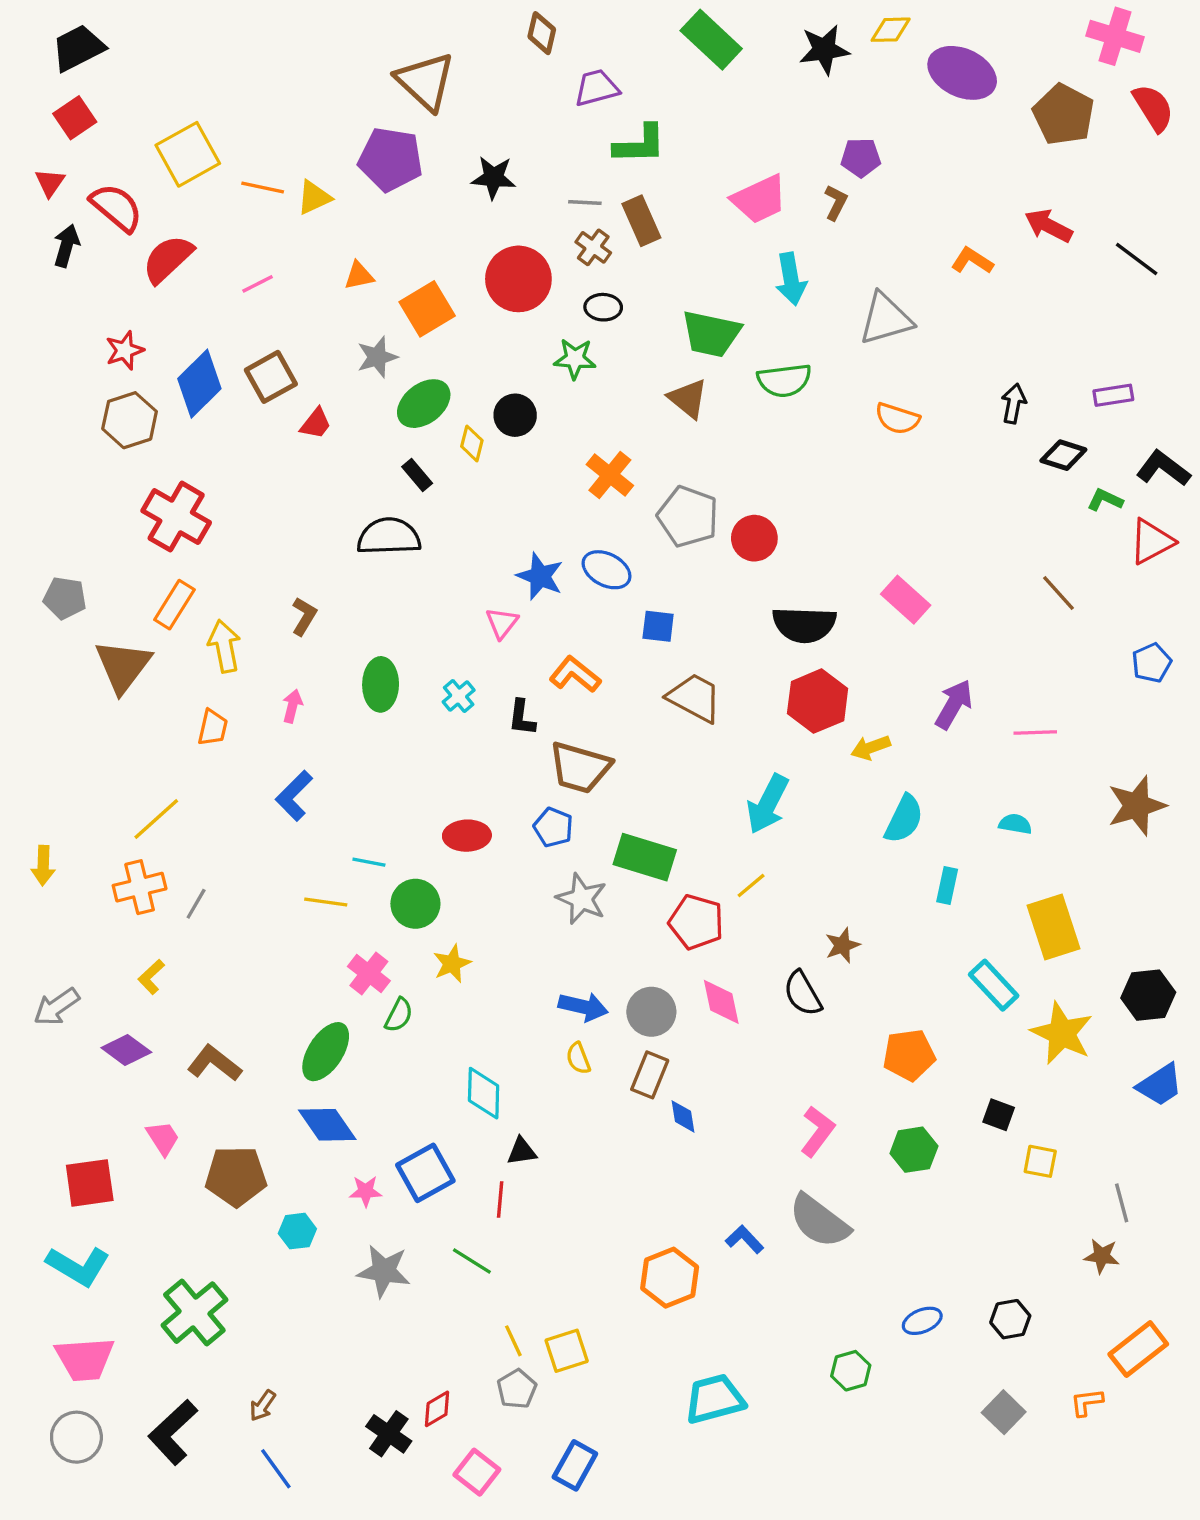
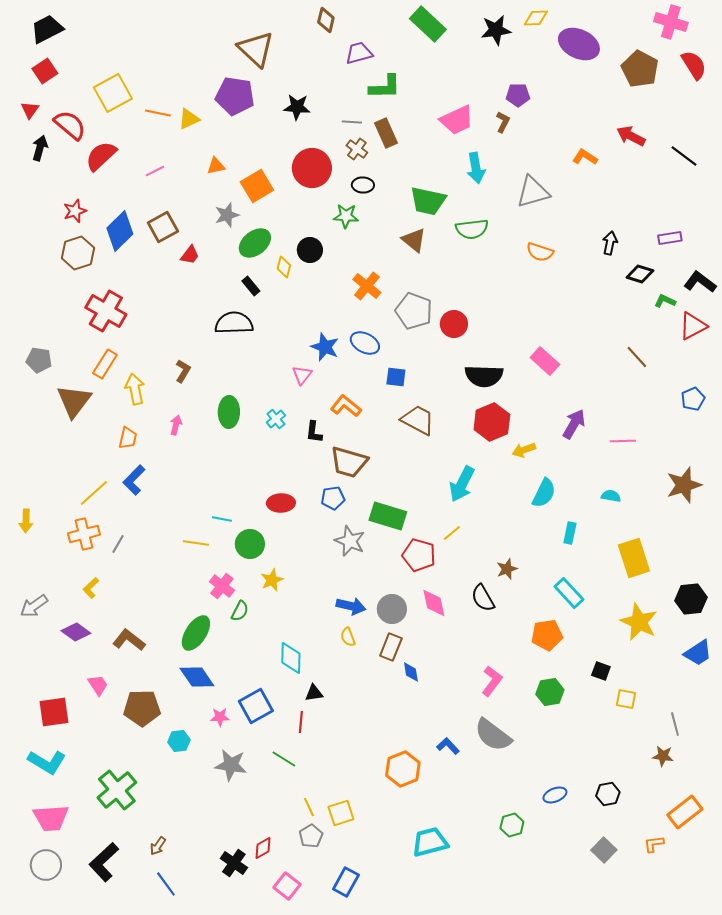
blue L-shape: (294, 796) -> (134, 480), moved
blue pentagon: (553, 827) -> (333, 498), turned -30
cyan rectangle: (994, 985) -> (569, 593), moved

